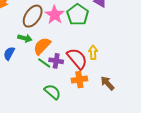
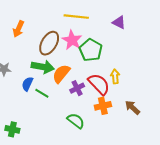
green pentagon: (78, 15) -> (91, 50), moved
green arrow: (25, 38) -> (43, 67), size x1.5
purple cross: (56, 61) -> (77, 88), turned -32
green line: (44, 63) -> (42, 93), moved

